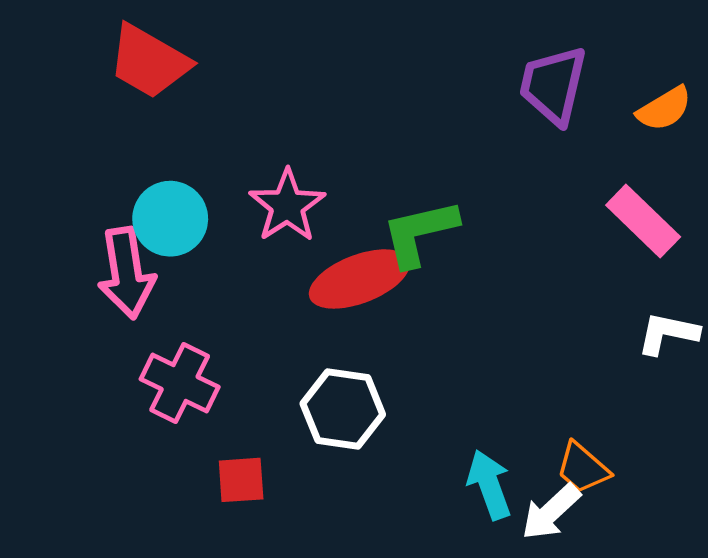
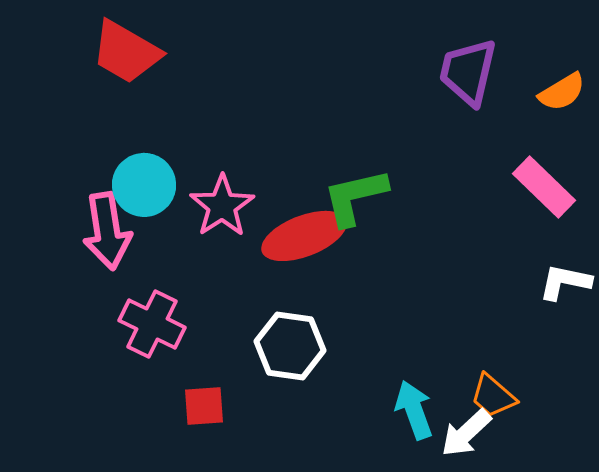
pink star: (287, 206) -> (222, 206), moved

